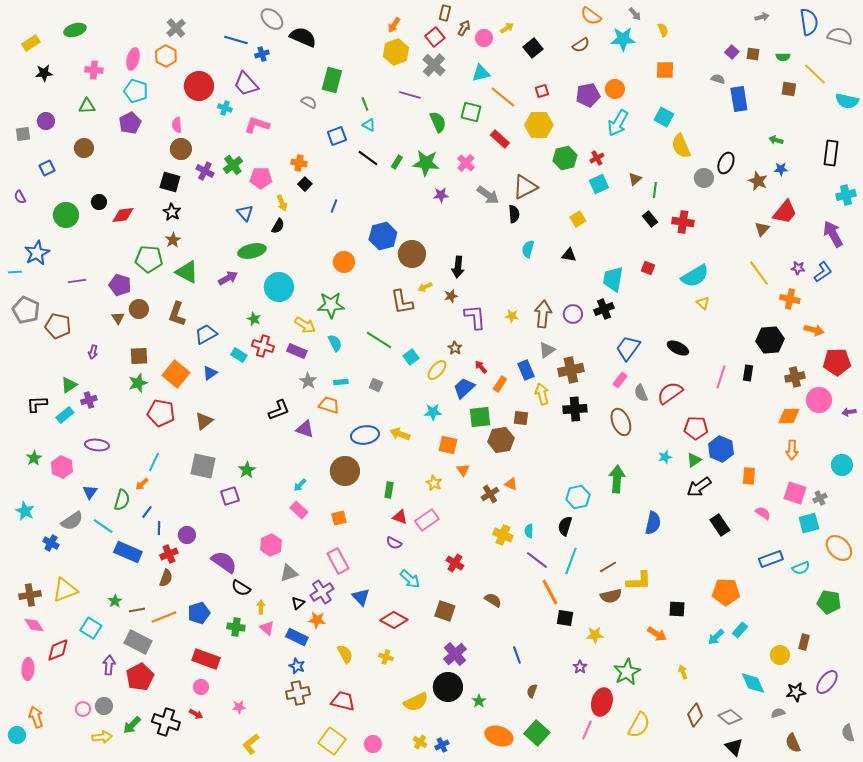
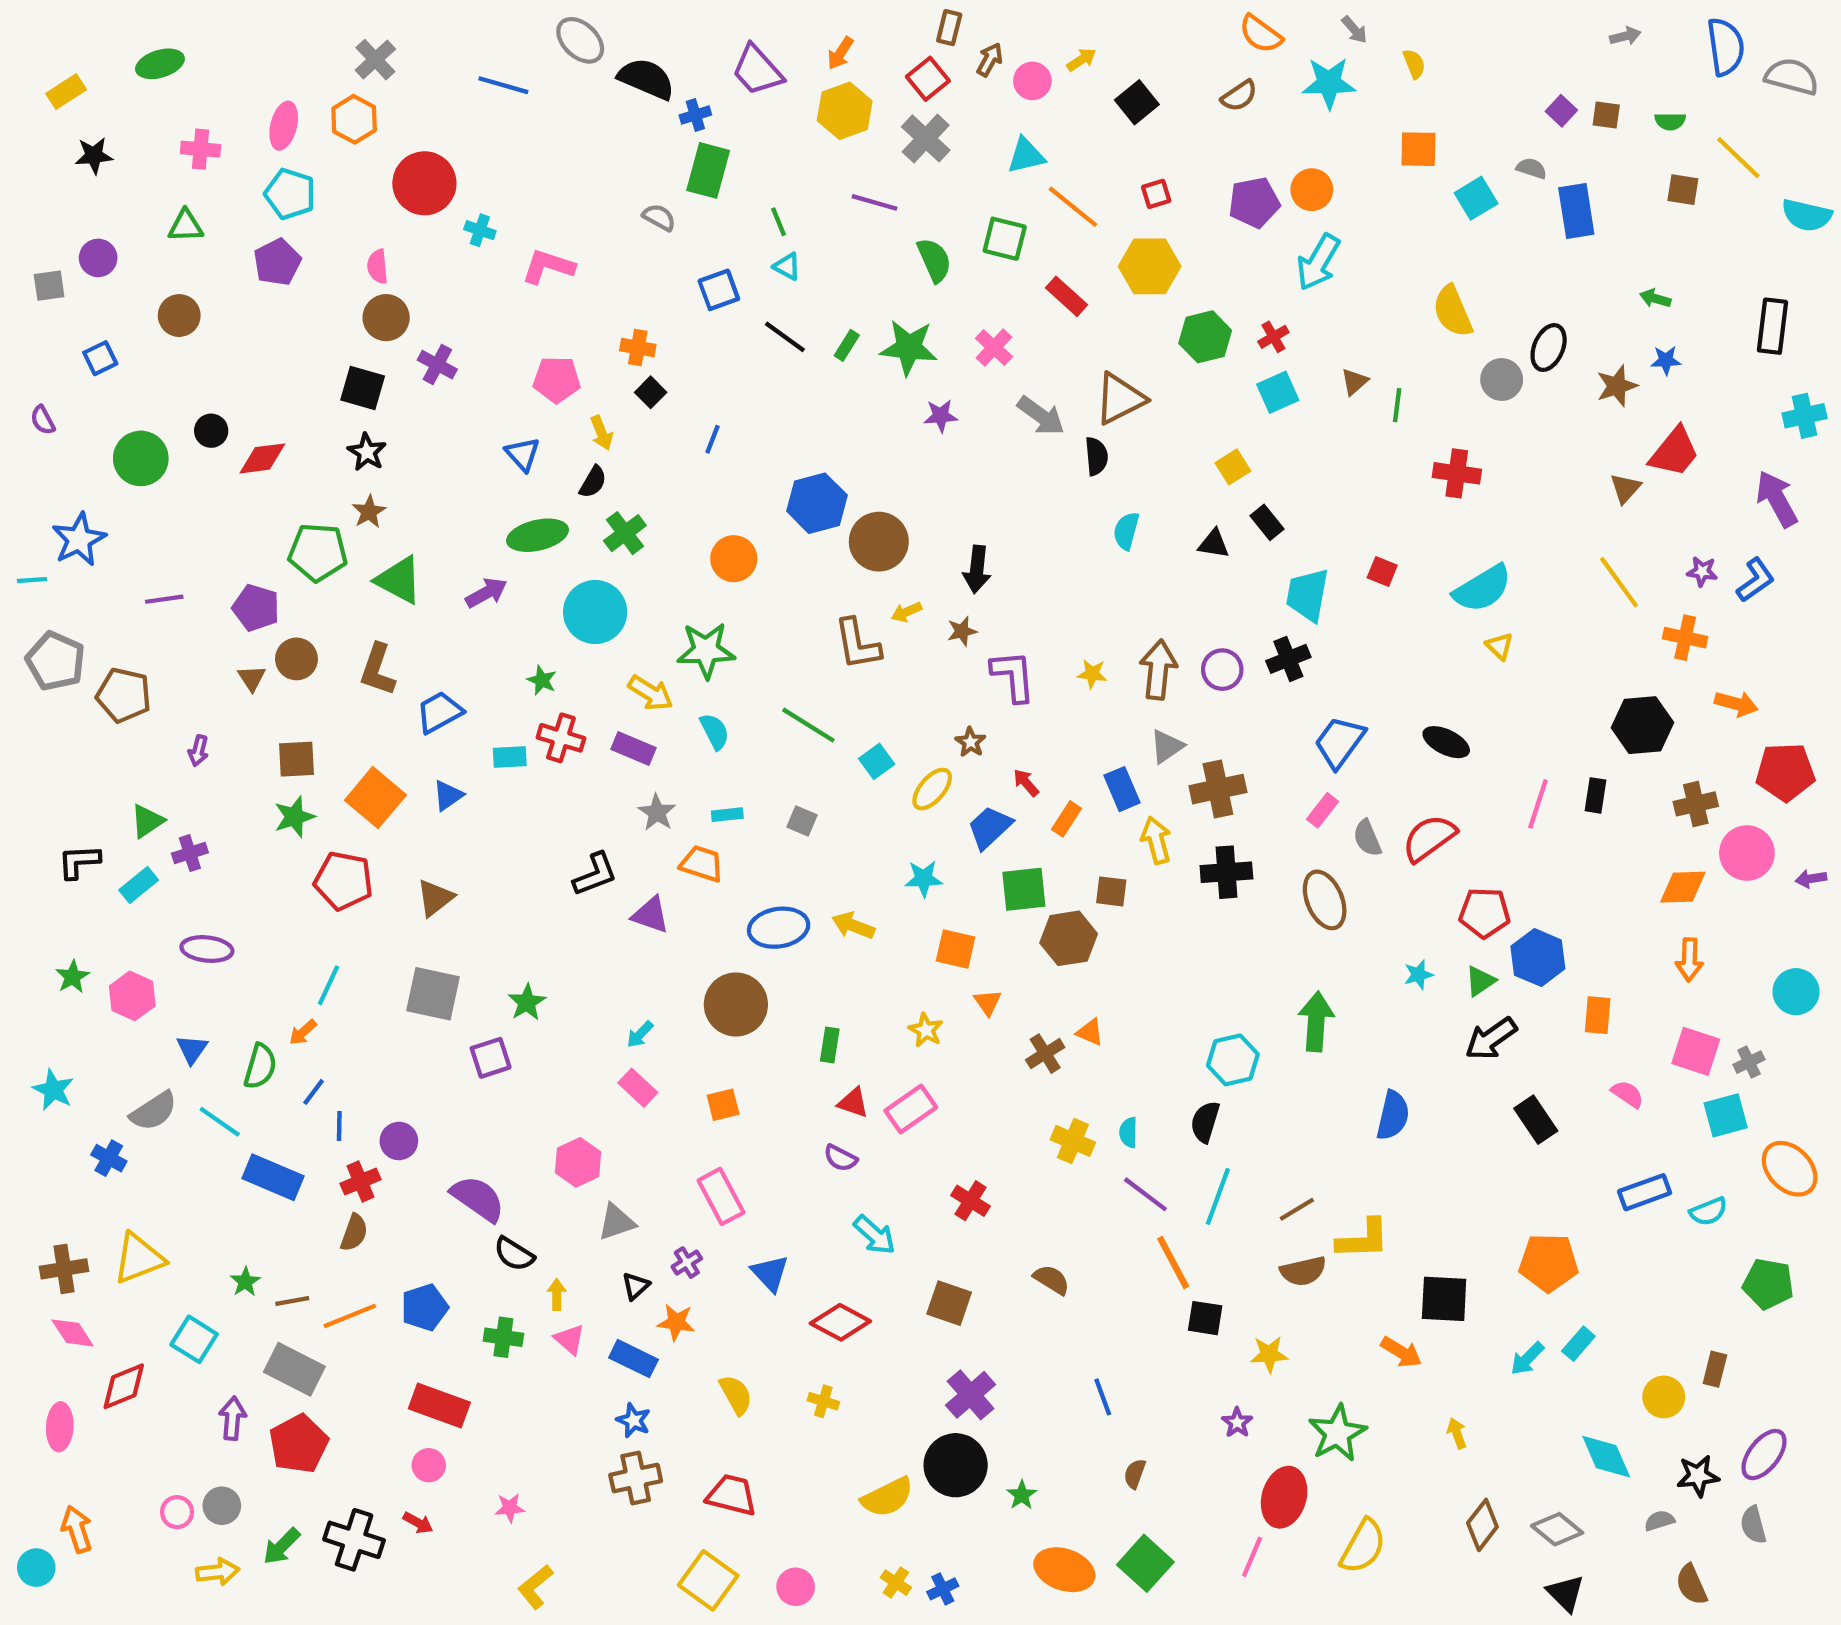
blue cross: (262, 54) -> (695, 115), moved
purple trapezoid: (246, 84) -> (757, 70), moved
cyan square: (664, 117) -> (1476, 198), moved, turned 30
green cross: (233, 165) -> (625, 533), moved
brown star: (758, 181) -> (1617, 386), turned 30
black rectangle: (650, 219) -> (1267, 522), moved
cyan rectangle: (239, 355) -> (510, 757), turned -35
purple cross: (322, 592) -> (687, 1263), size x0.6
black square: (677, 609) -> (1444, 1299), size x1.4
gray semicircle: (848, 733) -> (1753, 1525), moved

